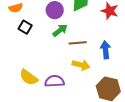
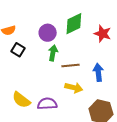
green arrow: (60, 30) -> (53, 53), turned -42

